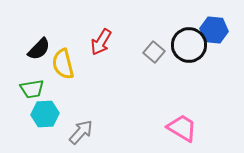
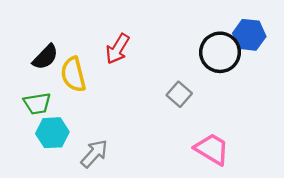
gray square: (154, 52) -> (179, 94), moved

